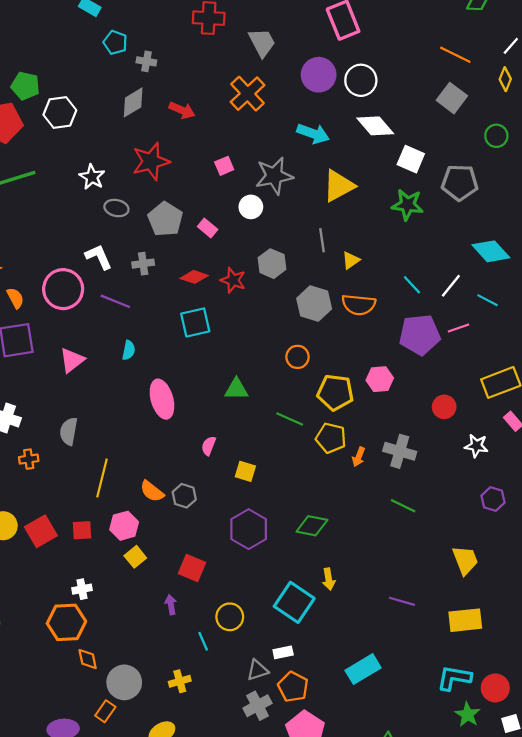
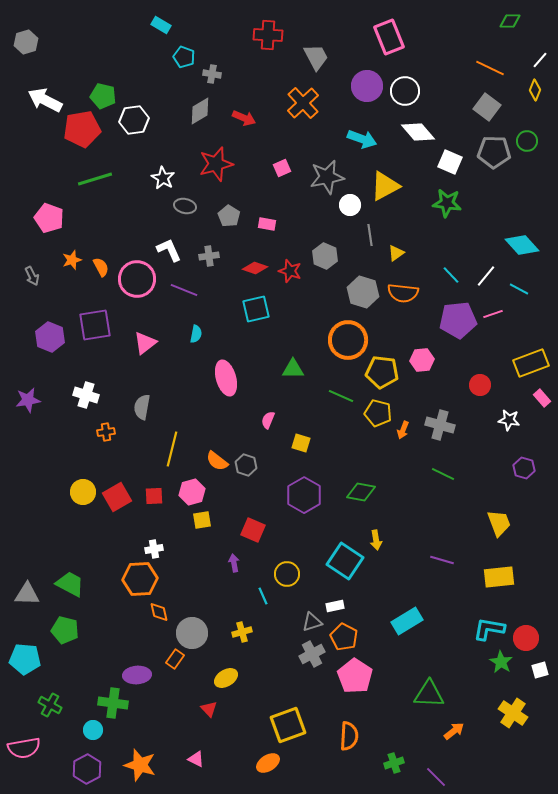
gray pentagon: (460, 182) -> (494, 152), moved
white circle: (251, 207) -> (350, 205), moved
gray pentagon: (165, 219) -> (229, 216), size x0.7
pink rectangle: (208, 228) -> (267, 224), turned -30
orange semicircle: (15, 298) -> (101, 267), moved
orange circle: (298, 357) -> (348, 340), size x1.8
yellow square: (135, 557) -> (202, 520), turned 30

